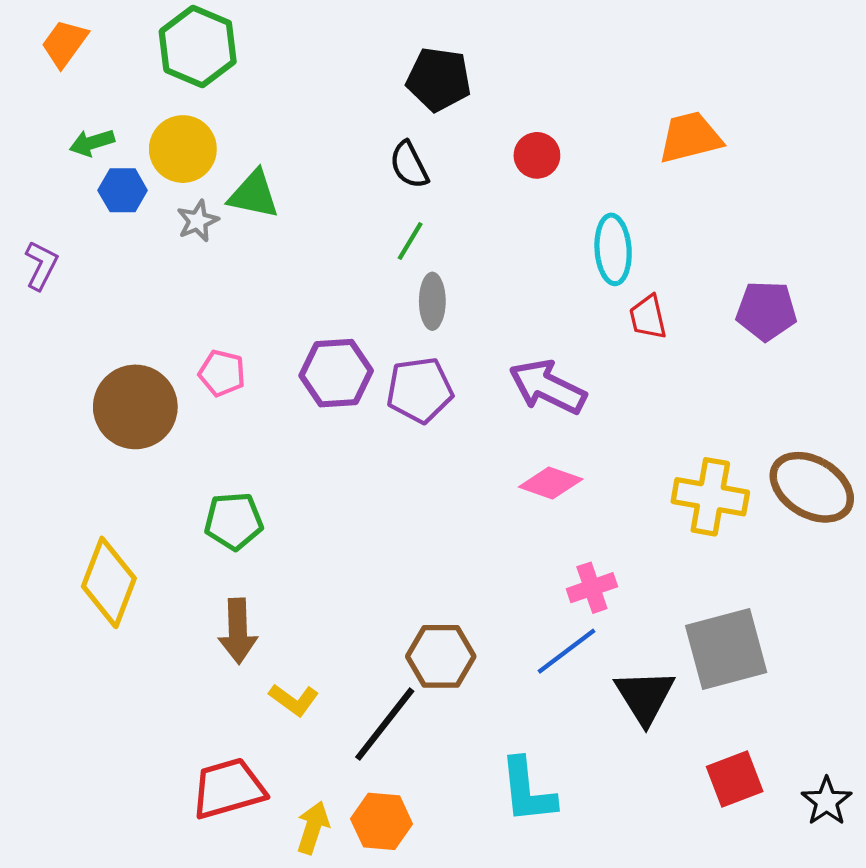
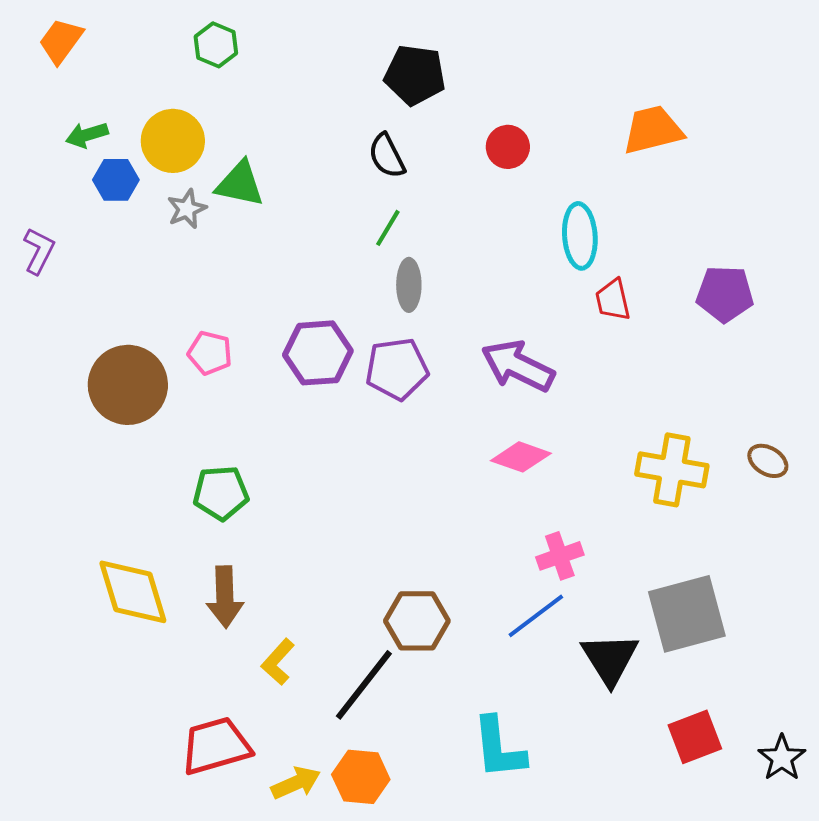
green hexagon: (198, 47) -> (216, 45), moved, size x0.6
brown ellipse: (812, 487) -> (768, 461), size x0.5
yellow diamond: (109, 582) -> (133, 592), moved, turned -38
yellow L-shape: (294, 700) -> (278, 662), turned 96
yellow arrow: (313, 828) -> (296, 783), turned 48

